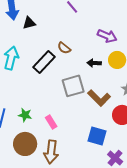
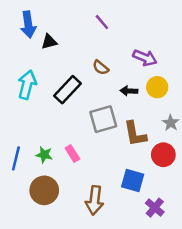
brown semicircle: (64, 48) -> (101, 68), moved
brown L-shape: (99, 98) -> (135, 134), turned 35
pink rectangle: (51, 122) -> (72, 154), moved
brown arrow: (51, 152) -> (95, 200), moved

